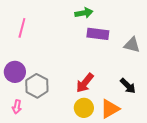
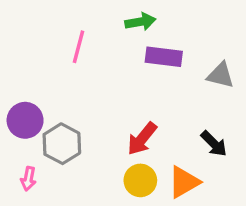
pink line: (22, 28) -> (79, 47), moved

